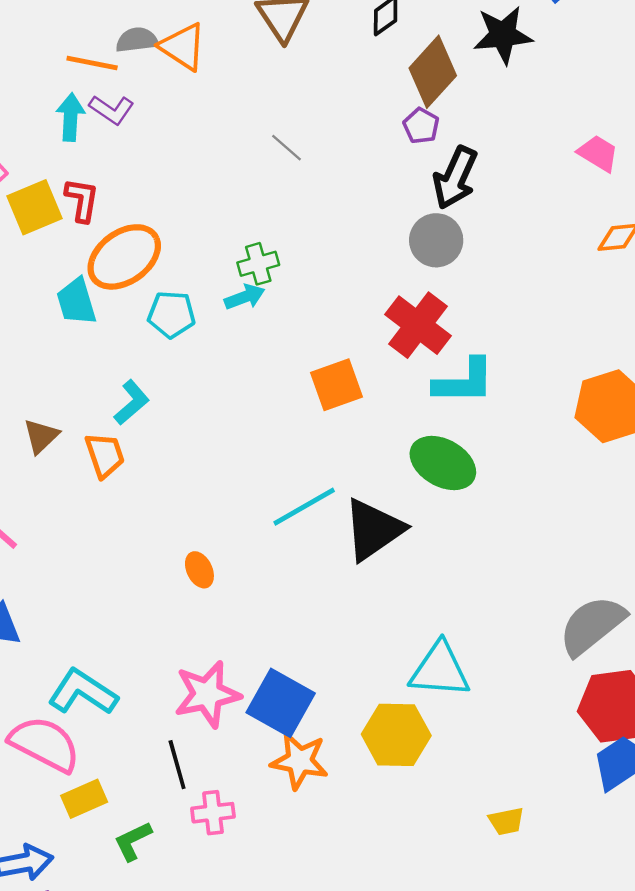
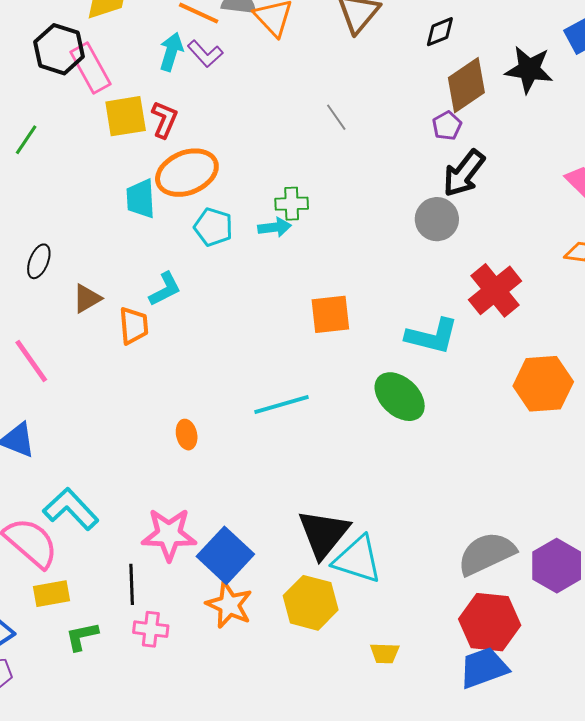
red cross: (418, 325) -> (495, 290), moved
black triangle: (374, 530) -> (324, 534), moved, turned -30
yellow trapezoid: (506, 821) -> (385, 653), moved

